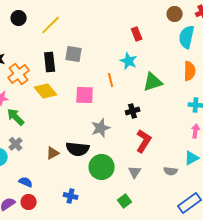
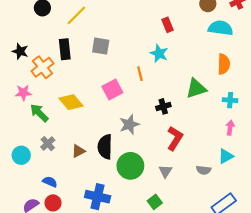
cyan semicircle: (187, 37) -> (221, 28), turned 85
black rectangle: (50, 62) -> (65, 49), moved
green triangle: (153, 82) -> (196, 88), moved
yellow diamond: (46, 91) -> (71, 102), moved
pink square: (85, 95) -> (112, 90), turned -30
gray cross: (16, 144) -> (48, 144), moved
black semicircle: (78, 149) -> (105, 147), turned 85
blue cross: (71, 196) -> (98, 197), size x1.6

